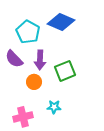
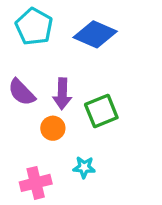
cyan pentagon: (28, 32) -> (34, 27), moved

